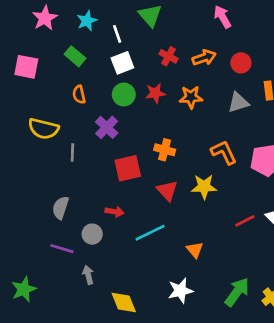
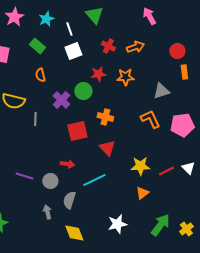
red circle: (241, 63) -> (177, 51), moved
green circle: (124, 94) -> (83, 91), moved
gray triangle: (238, 102) -> (161, 91), moved
yellow star: (204, 187) -> (140, 166), moved
gray semicircle: (61, 208) -> (69, 200), moved
purple line: (62, 249) -> (24, 176), moved
orange triangle: (195, 250) -> (142, 193), moved, turned 32

